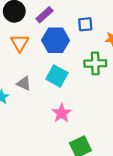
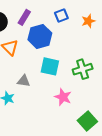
green cross: (95, 63) -> (83, 69), moved

